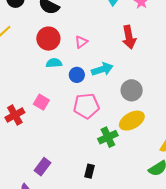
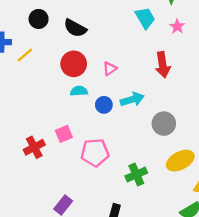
pink square: (41, 102) -> (64, 134), turned 35
pink pentagon: (86, 106) -> (95, 153), moved
yellow ellipse: (132, 121) -> (180, 161), moved

